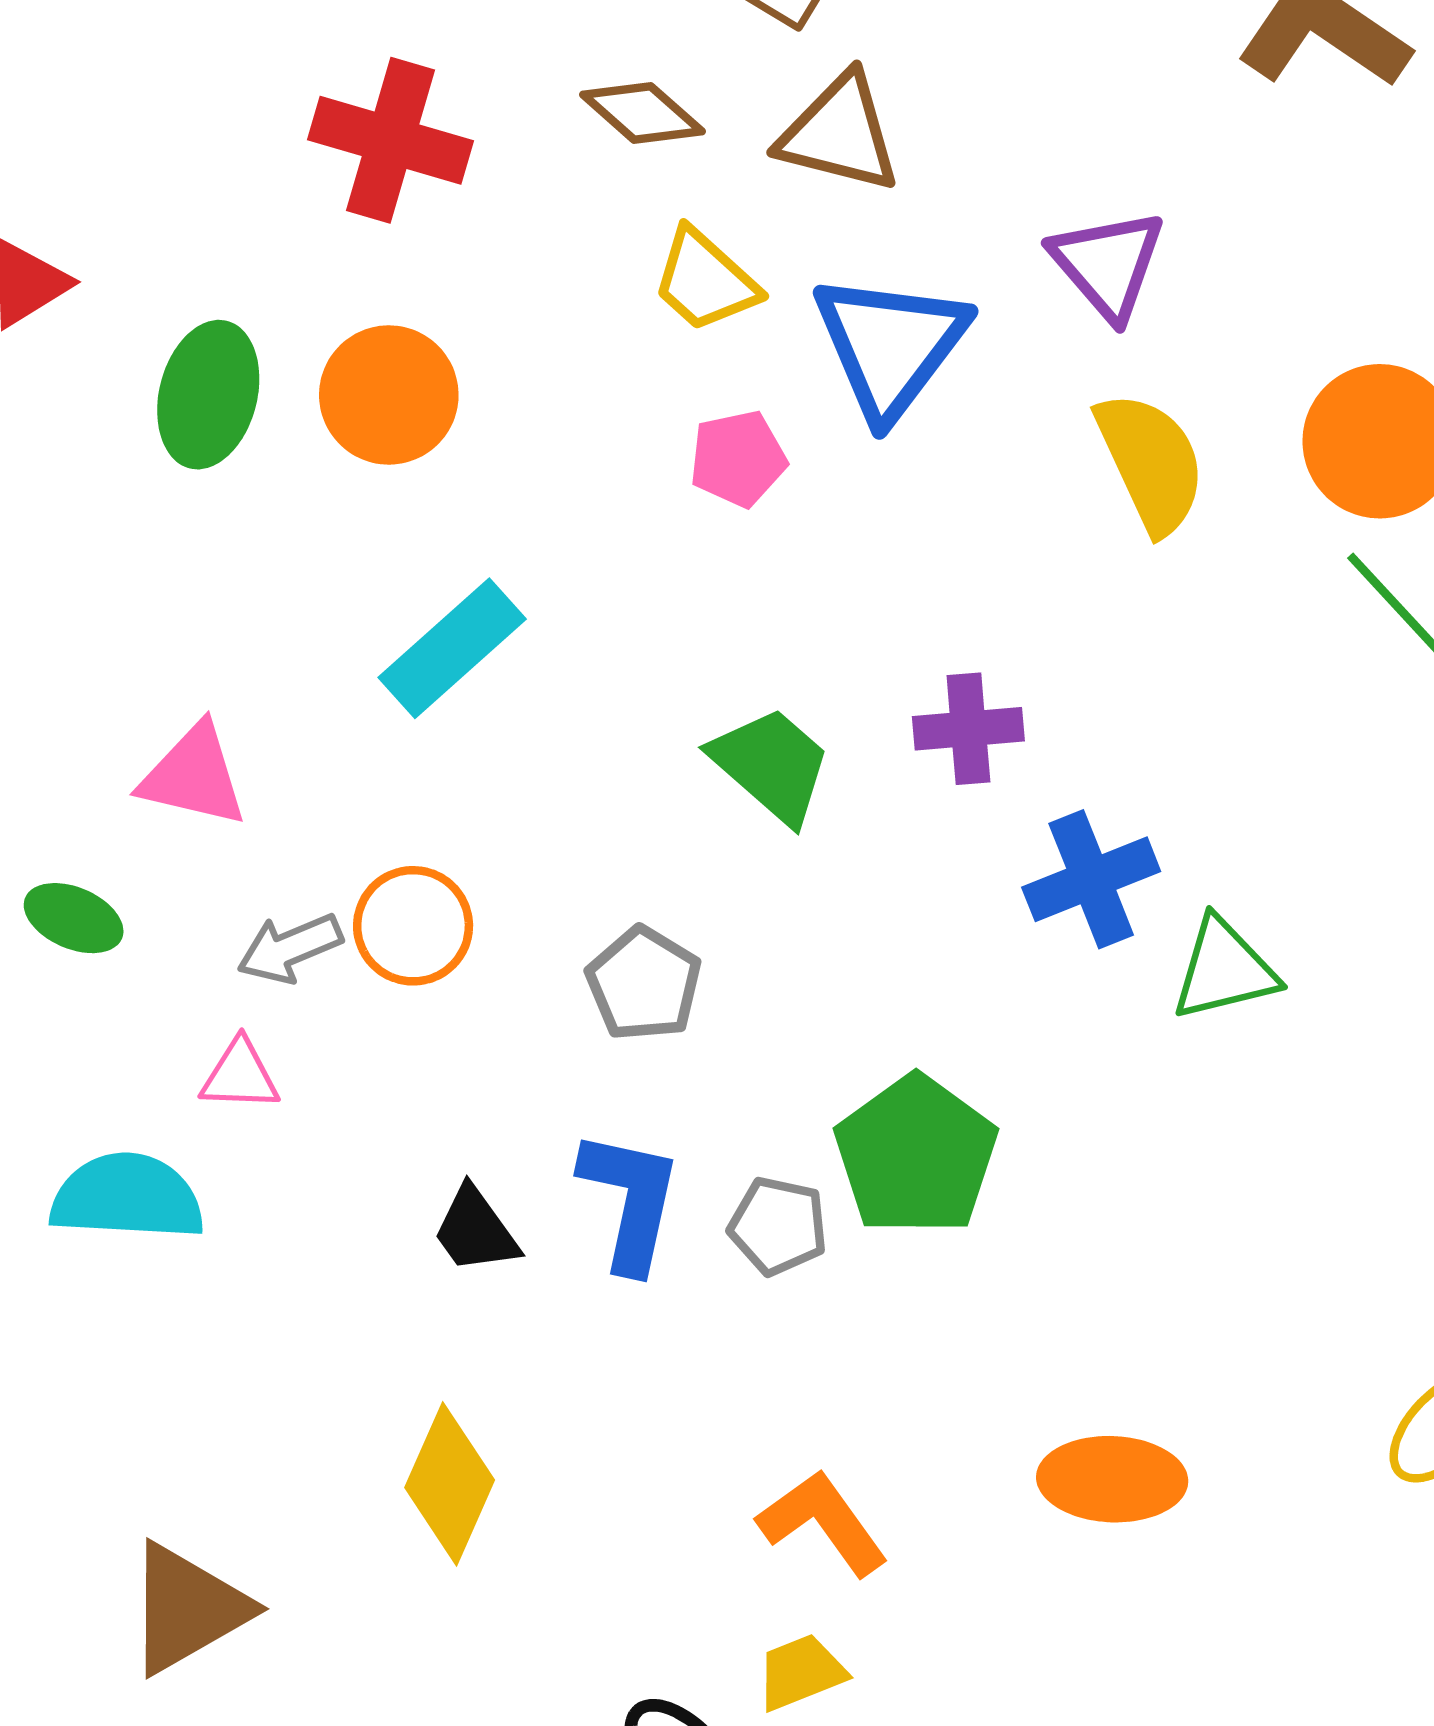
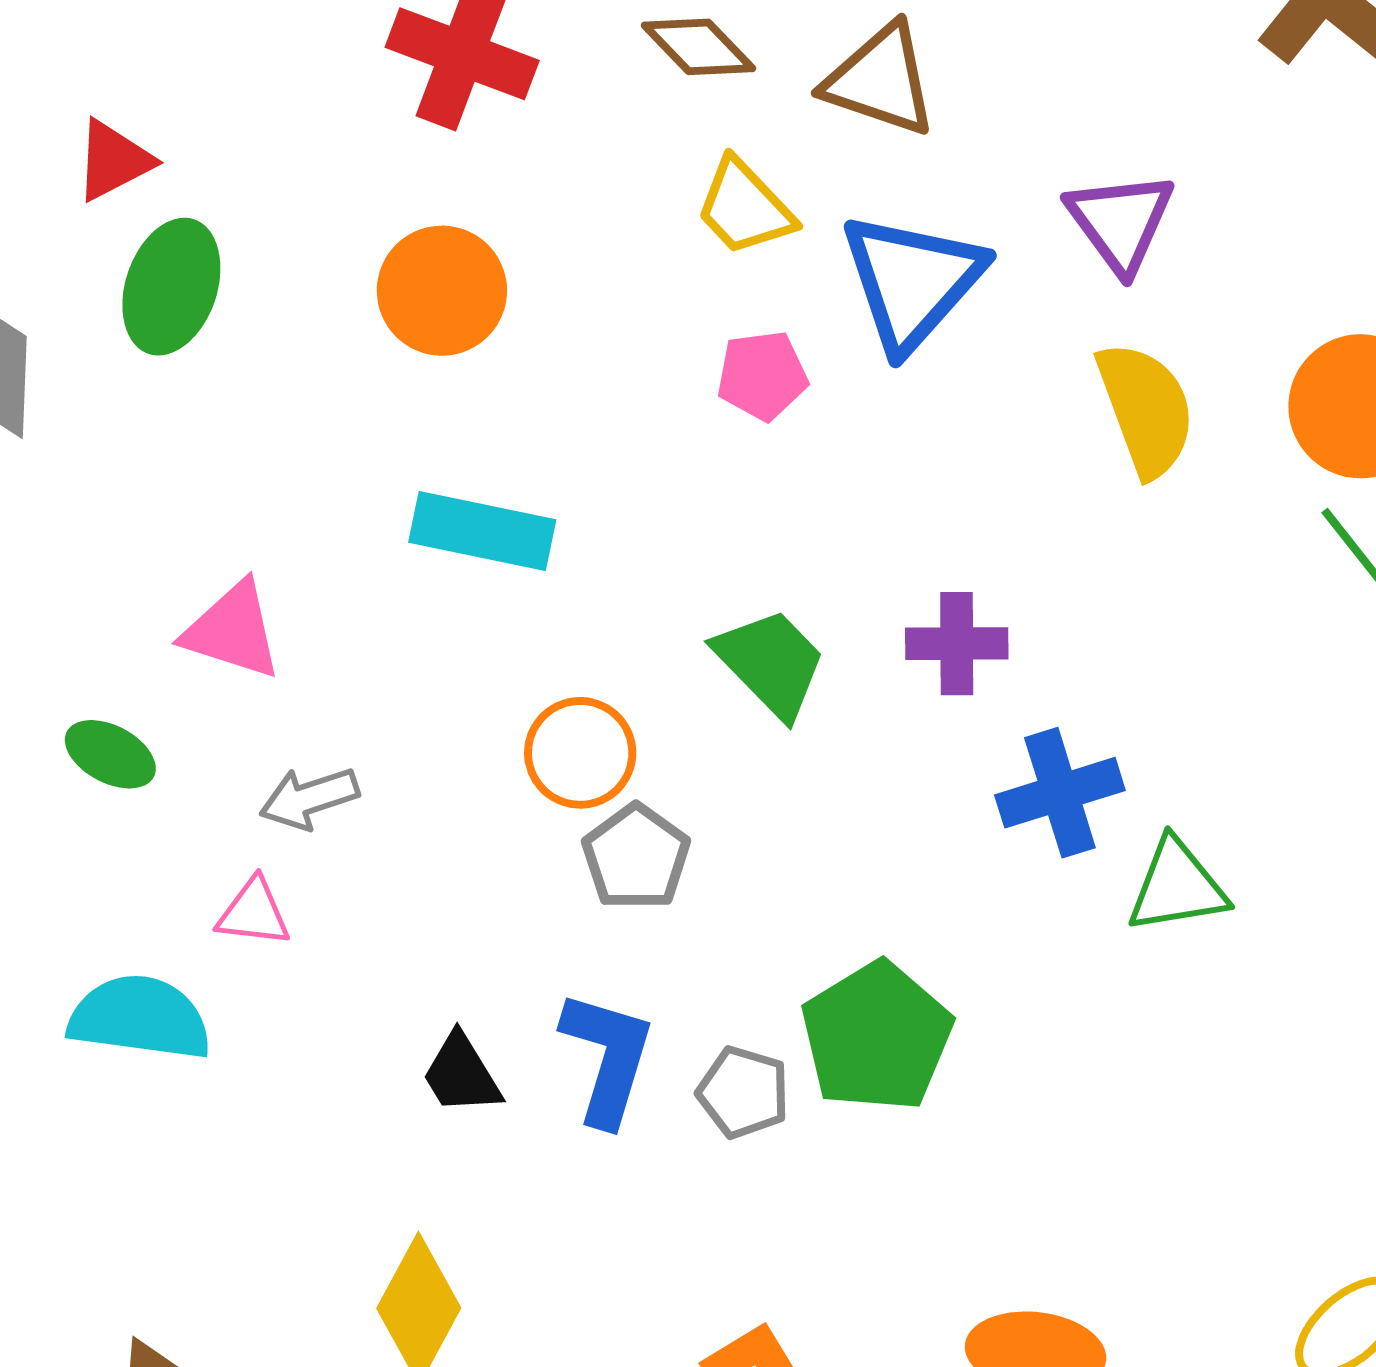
green ellipse: (208, 395) -> (171, 287), moved
cyan rectangle: (452, 648) -> (482, 531), turned 49
orange circle: (413, 926) -> (580, 753), moved

